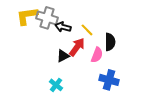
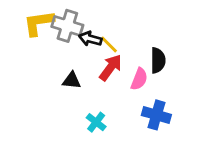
yellow line: (87, 30) -> (109, 45), moved
black triangle: (63, 56) -> (72, 80), moved, turned 32
cyan cross: (56, 85) -> (96, 122), moved

